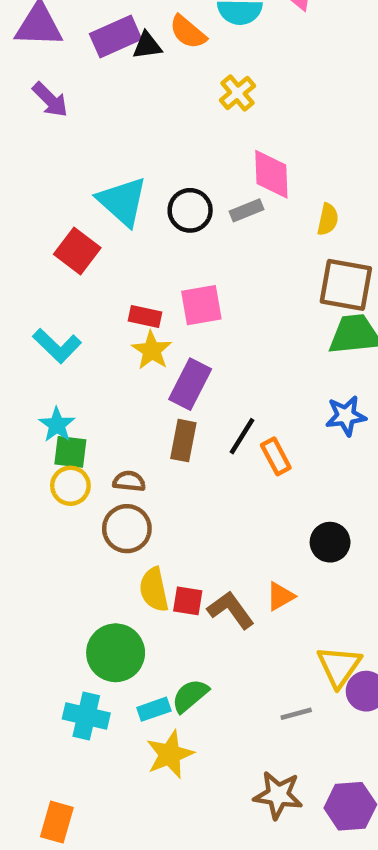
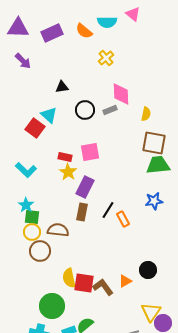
black triangle: (147, 46) -> (62, 87), moved
cyan triangle: (122, 201) -> (49, 115), moved, size x0.7
brown semicircle: (129, 481) -> (58, 230), size x1.5
brown circle: (127, 529) -> (40, 251), moved
black circle: (330, 542) -> (148, 270), moved
red square: (188, 601) -> (84, 283), size x1.5

